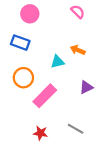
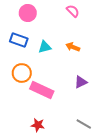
cyan triangle: (57, 62) -> (45, 47), moved
pink rectangle: (45, 96) -> (42, 90), turned 70
gray line: (76, 129) -> (84, 124), moved

